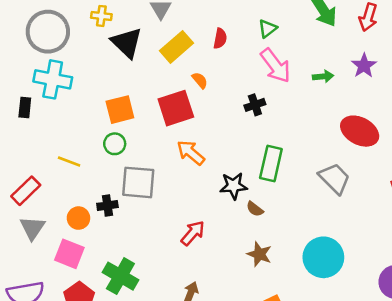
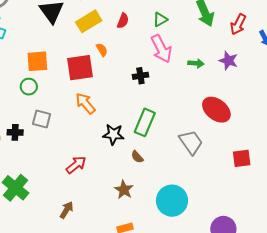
purple star: (364, 66) -> (228, 61), turned -30
gray square: (138, 182) -> (42, 119), size x0.7
brown semicircle: (255, 209) -> (137, 157), moved

